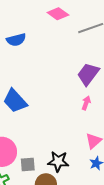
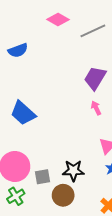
pink arrow: (86, 103) -> (96, 108), turned -40

